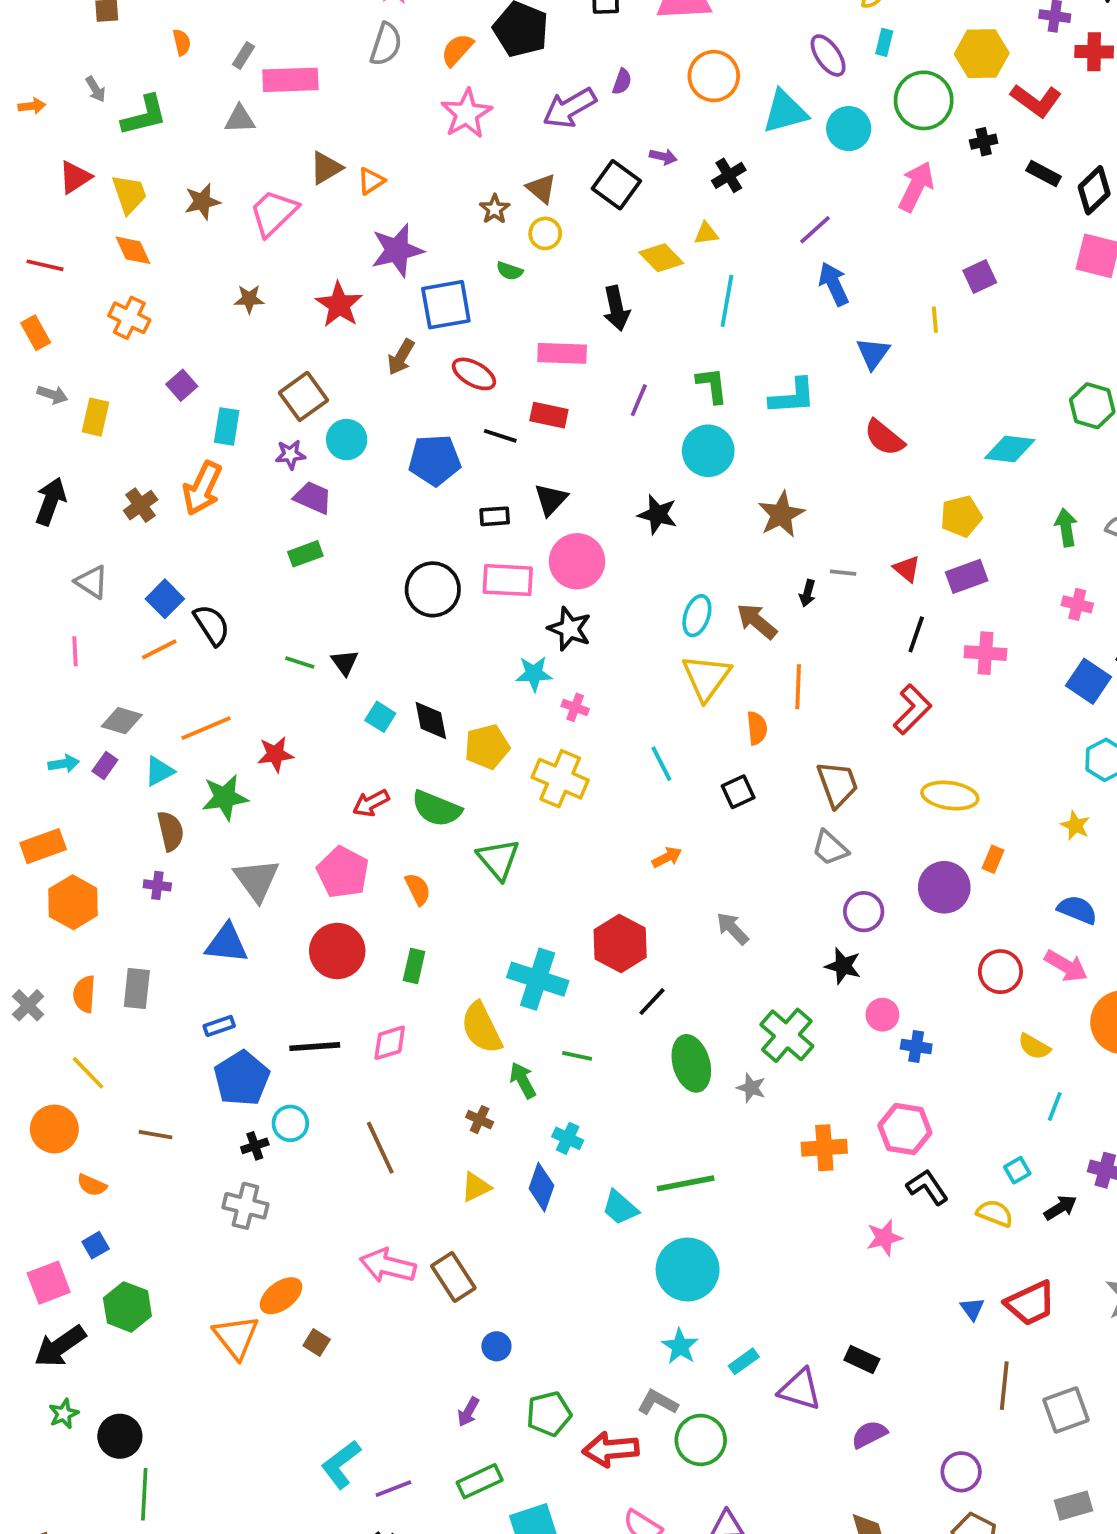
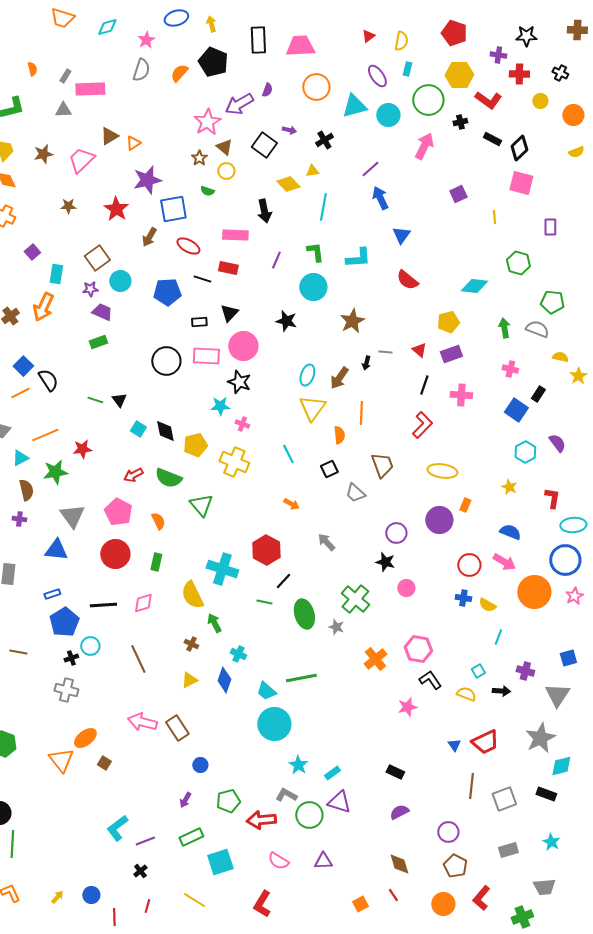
pink star: (466, 114) -> (207, 122), moved
yellow line: (935, 320) -> (494, 217), moved
brown arrow: (757, 621) -> (339, 378), turned -95
gray trapezoid: (830, 848) -> (355, 493), moved
orange arrow: (667, 857) -> (291, 504), turned 56
blue cross: (916, 1047) -> (463, 598), moved
green line: (577, 1056) -> (264, 602), moved
orange cross: (824, 1148) -> (375, 659), turned -35
black arrow: (1060, 1208) -> (501, 691), turned 36
cyan circle: (688, 1269) -> (274, 724), moved
purple triangle: (800, 1389) -> (339, 802), moved

